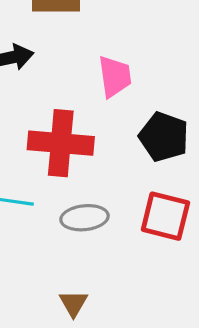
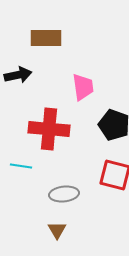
gray ellipse: (85, 218) -> (64, 194), moved

